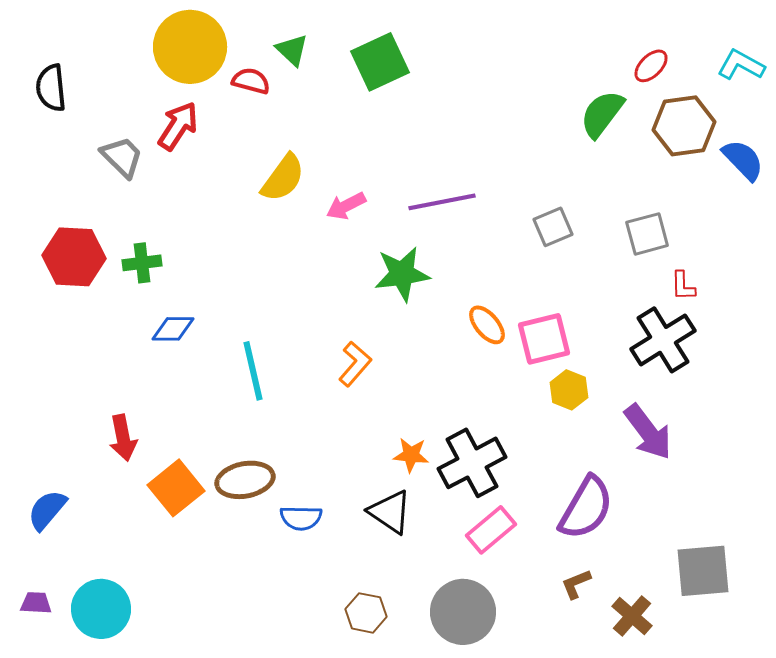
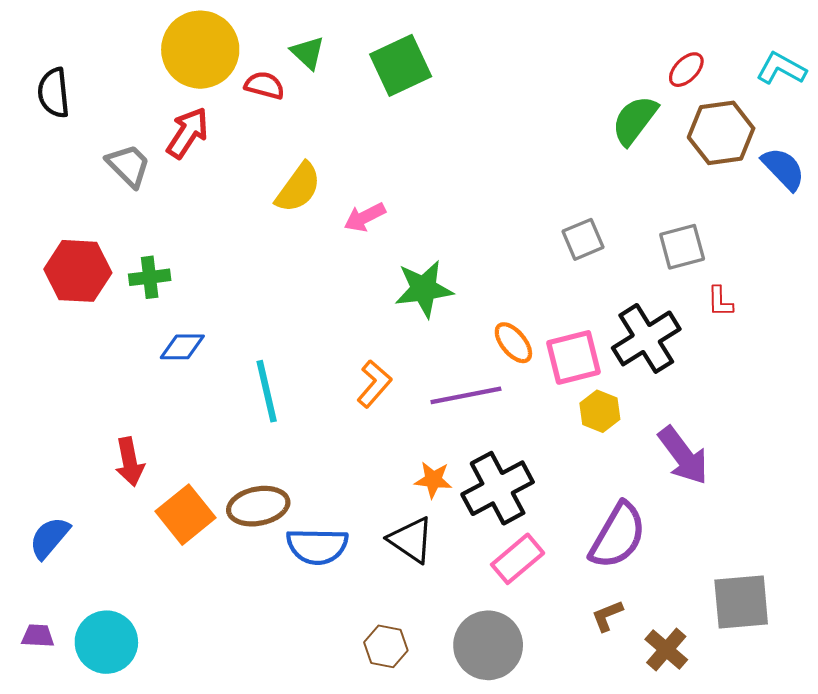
purple line: (442, 202) -> (466, 395), moved
black cross: (663, 340) -> (646, 338), moved
blue semicircle: (301, 518) -> (317, 546), size x1.4

